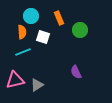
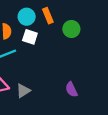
cyan circle: (31, 16) -> (27, 17), moved
purple semicircle: (76, 72) -> (71, 89), moved

